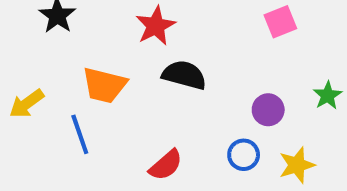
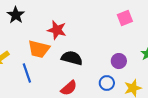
red star: (156, 26) -> (57, 30), moved, turned -30
black semicircle: (184, 75) -> (72, 58), moved

